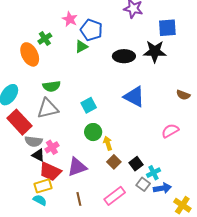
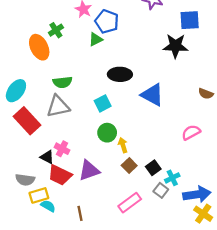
black ellipse: (124, 56) -> (120, 74), moved
gray semicircle: (34, 141) -> (25, 180), moved
pink cross: (52, 147) -> (62, 149), turned -32
yellow rectangle: (43, 186) -> (39, 195), moved
blue arrow: (162, 188) -> (197, 194), moved, size x1.4
brown line: (79, 199) -> (80, 213), moved

